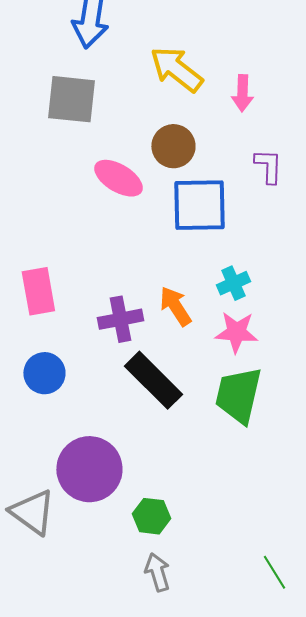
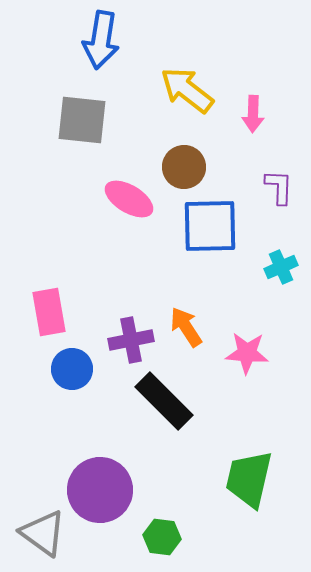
cyan cross: (233, 283) -> (281, 267), moved
blue circle: (44, 373) -> (72, 369), moved
green trapezoid: (238, 395) -> (249, 479), moved

